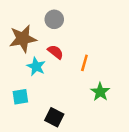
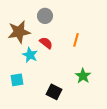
orange line: (84, 63) -> (76, 40), moved
black square: (54, 117) -> (54, 92), moved

